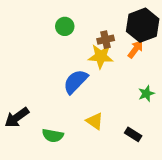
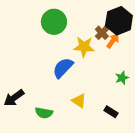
green circle: (65, 26) -> (54, 22), size x1.6
brown cross: (106, 40) -> (102, 33), moved, turned -32

